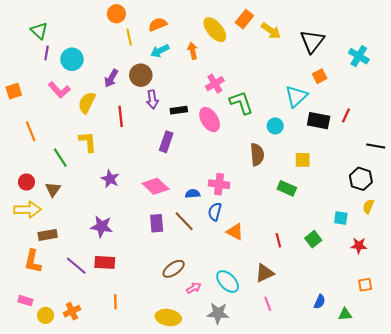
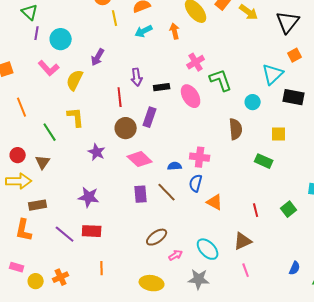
brown circle: (141, 75) -> (126, 128), moved
red line: (121, 116) -> (120, 97), moved

